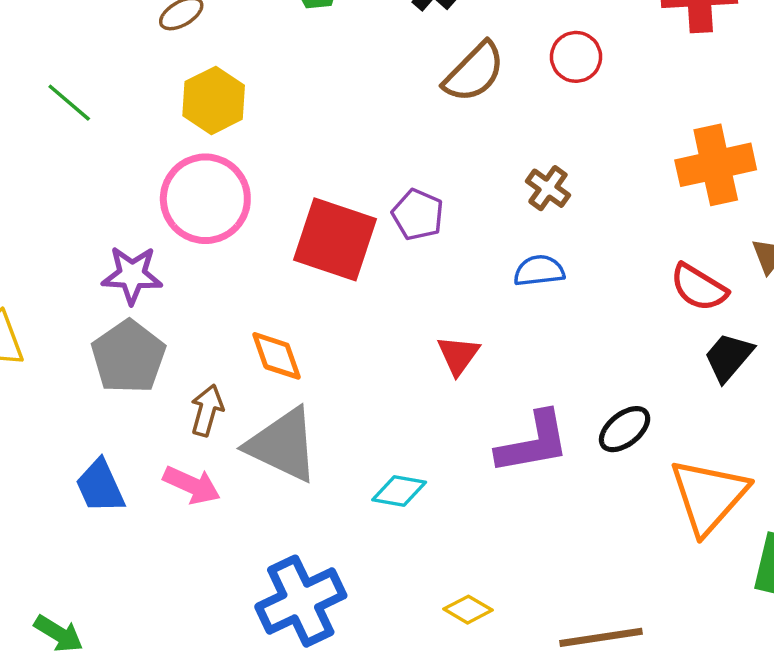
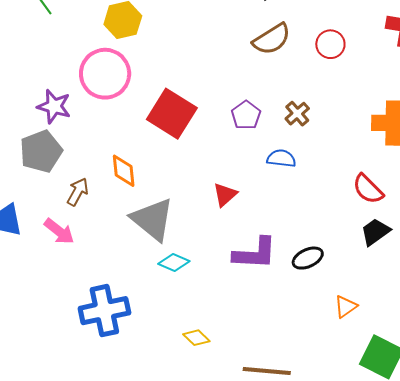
purple pentagon: (418, 215) -> (246, 115), moved
gray triangle: (283, 445) -> (153, 219), moved
orange triangle: (709, 496) -> (346, 307), size x0.5

